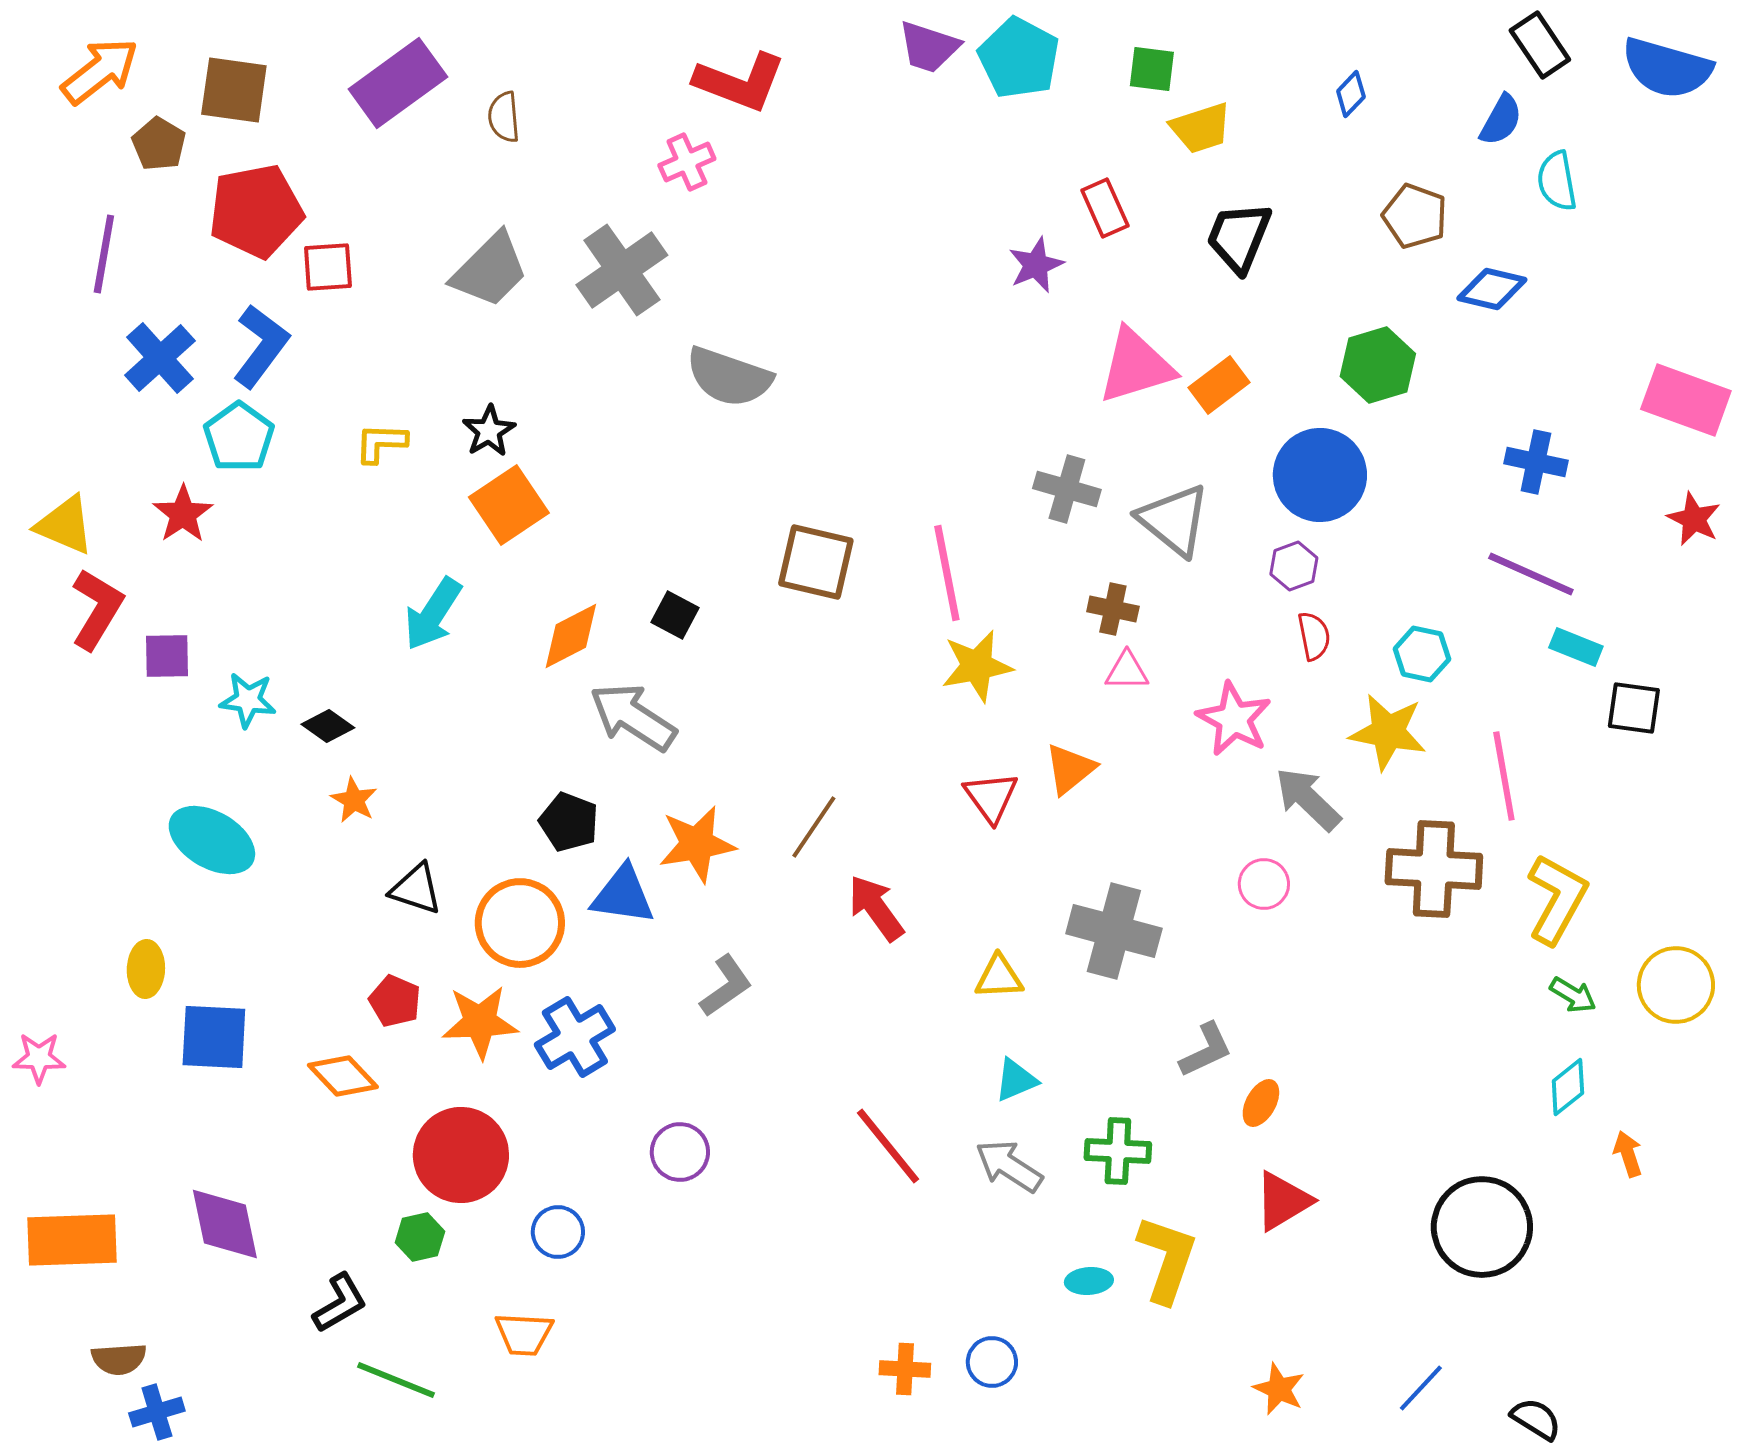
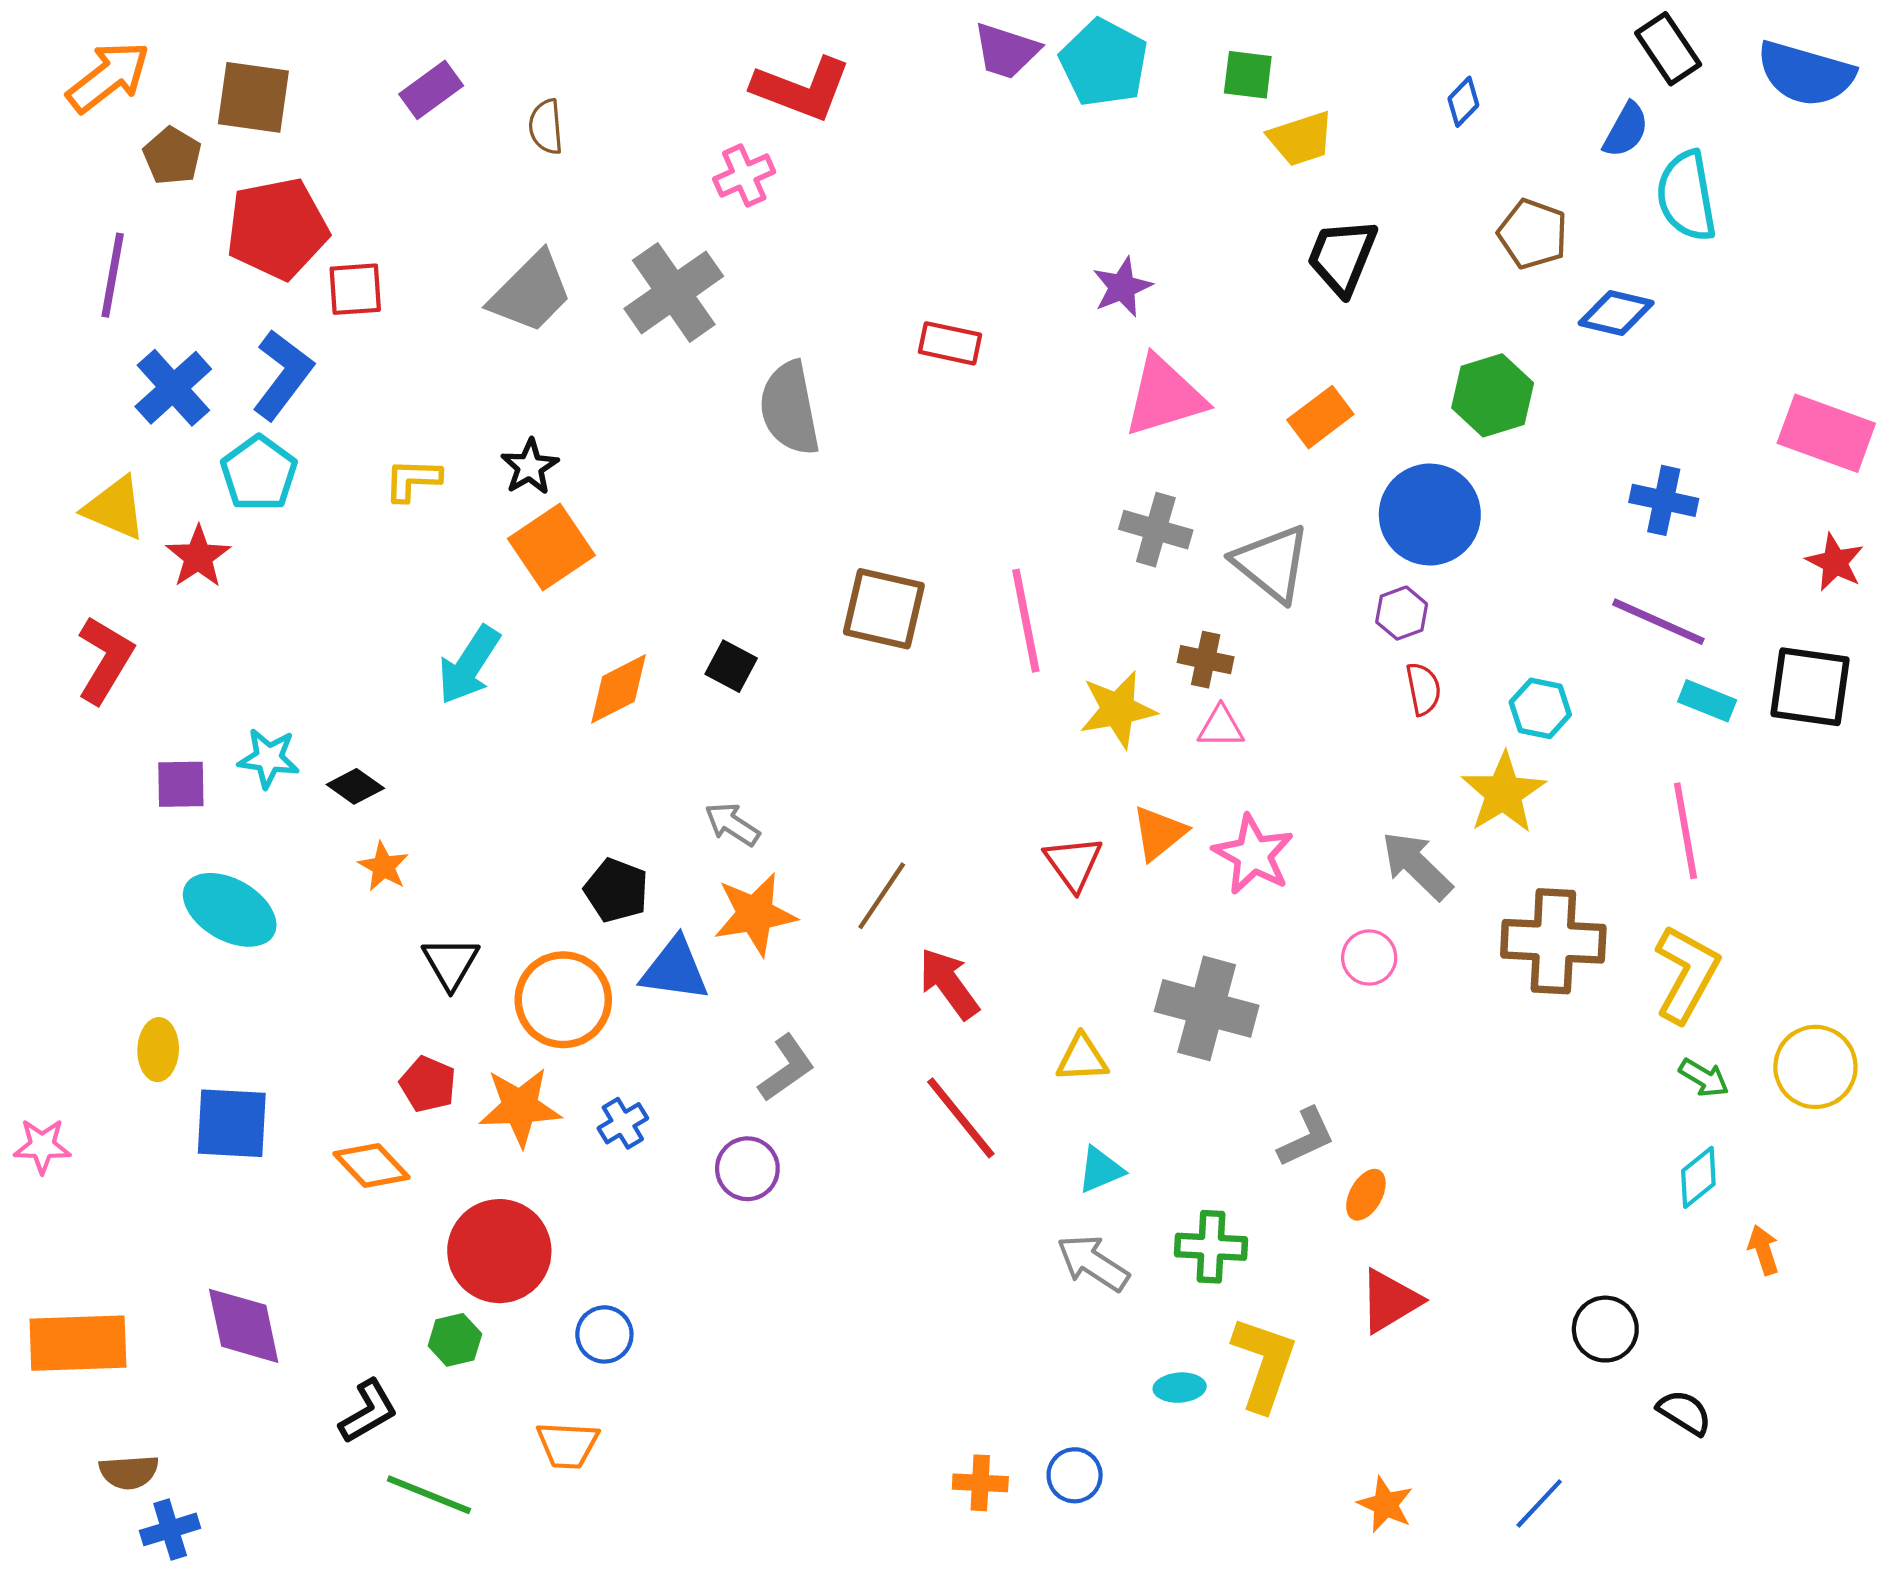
purple rectangle: (398, 83) -> (431, 90), size x0.6
cyan semicircle: (1557, 181) -> (1687, 196), size x1.4
red rectangle: (1105, 208) -> (950, 343), moved, turned -54
pink triangle: (1136, 366) -> (1164, 396), moved
gray semicircle: (729, 377) -> (790, 408), turned 60
yellow triangle: (65, 525) -> (115, 508), moved
purple square: (167, 656) -> (181, 784), moved
yellow star: (977, 666) -> (1118, 709), moved
black square: (1634, 708) -> (1810, 687), moved, size x1.4
gray arrow: (633, 717) -> (732, 824), moved, size x0.6
pink star: (1234, 719) -> (1253, 855), moved
yellow star: (1388, 732) -> (1503, 793), turned 30
pink line: (1504, 776) -> (1685, 831), moved
black triangle: (416, 889) -> (451, 963), turned 42
blue cross: (575, 1037) -> (623, 1123), size x0.6
red line: (888, 1146) -> (961, 1118), moved
purple circle: (680, 1152) -> (747, 1169), moved
black circle: (1482, 1227) -> (1605, 1329), size x0.6
black semicircle: (1536, 1419) -> (1684, 1412), moved

